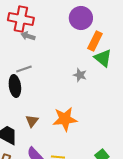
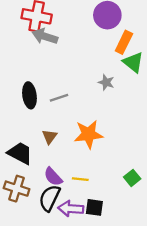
gray arrow: (28, 36) -> (45, 36), size x1.5
gray line: (24, 69) -> (59, 98), moved

